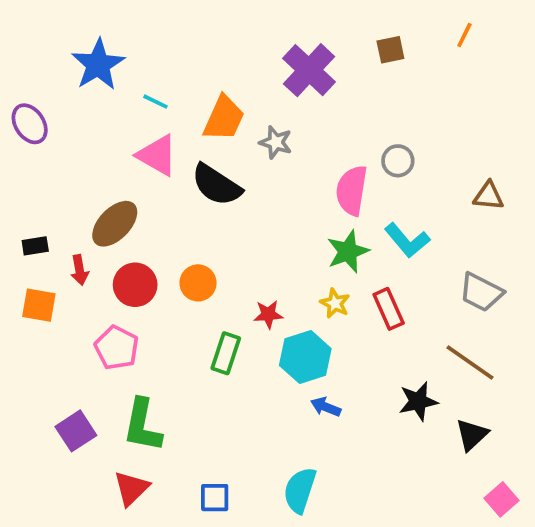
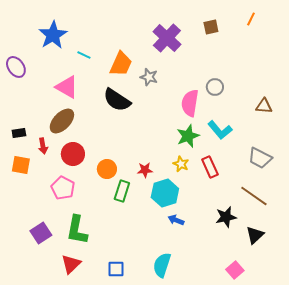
pink triangle: (157, 155) -> (67, 87), moved
orange circle: (198, 283) -> (107, 169), moved
pink square: (501, 499) -> (235, 270), moved

